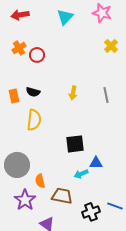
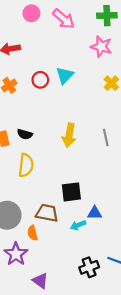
cyan triangle: (65, 17) -> (65, 75), moved
red circle: (37, 55) -> (40, 80), moved
yellow arrow: (73, 93) -> (69, 135), size x1.5
brown trapezoid: (62, 196) -> (47, 213), moved

